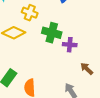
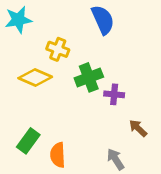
green cross: (52, 33) -> (89, 77), turned -36

